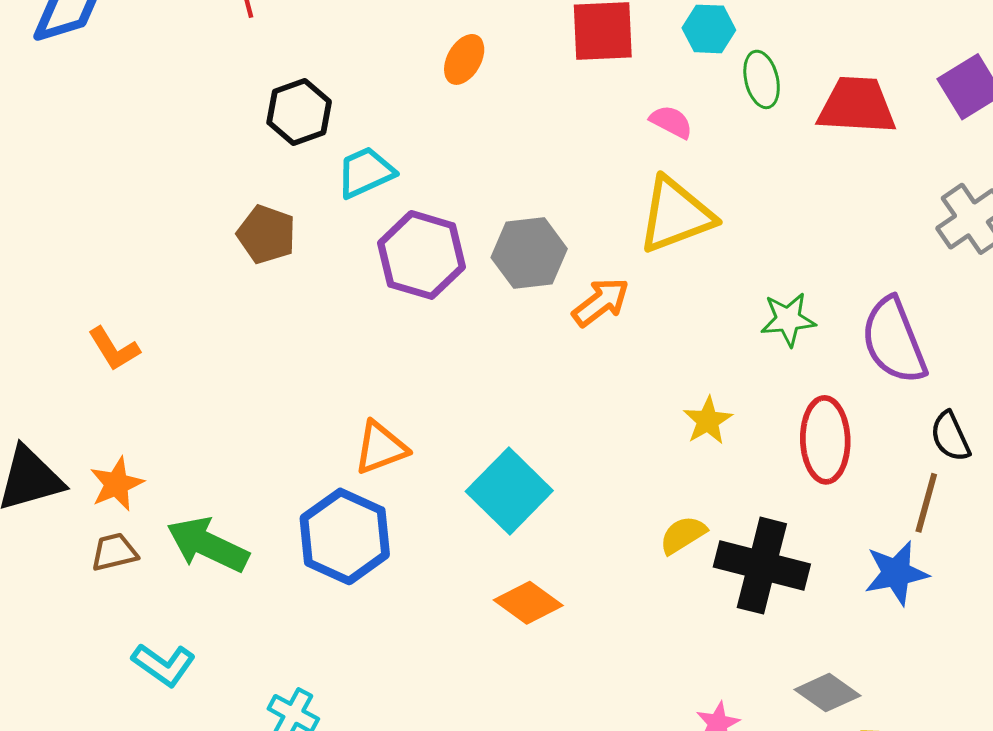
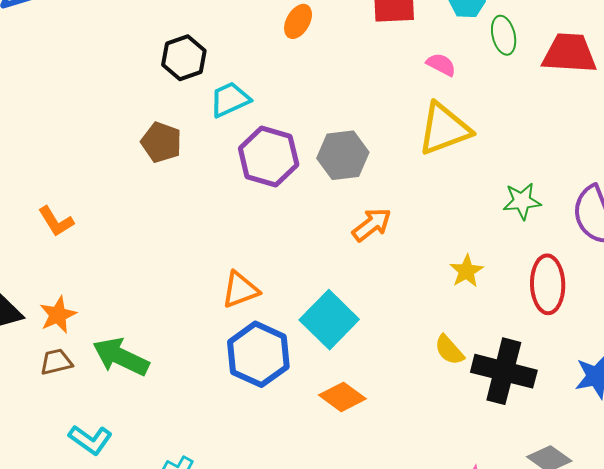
orange arrow: (601, 302) -> (372, 225), moved
yellow semicircle: (683, 535) -> (449, 350), turned -100
blue hexagon: (345, 536) -> (258, 354), moved

